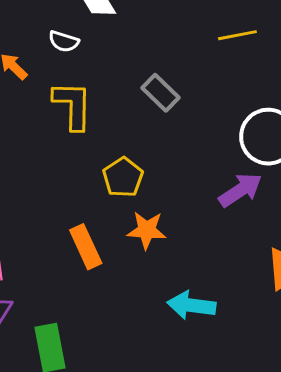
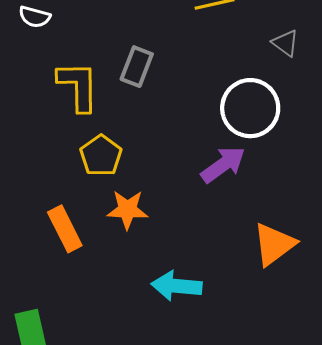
gray rectangle: (160, 93) -> (137, 67), turned 69
yellow L-shape: (73, 105) -> (78, 86), moved

